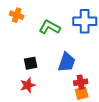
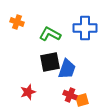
black square: (31, 63) -> (50, 62), moved, size x1.5
red cross: (81, 82) -> (70, 95), moved, turned 32

